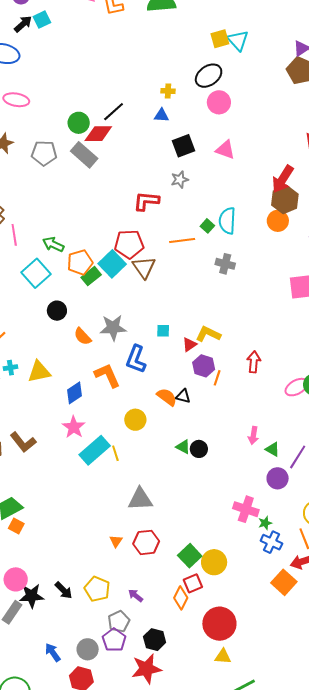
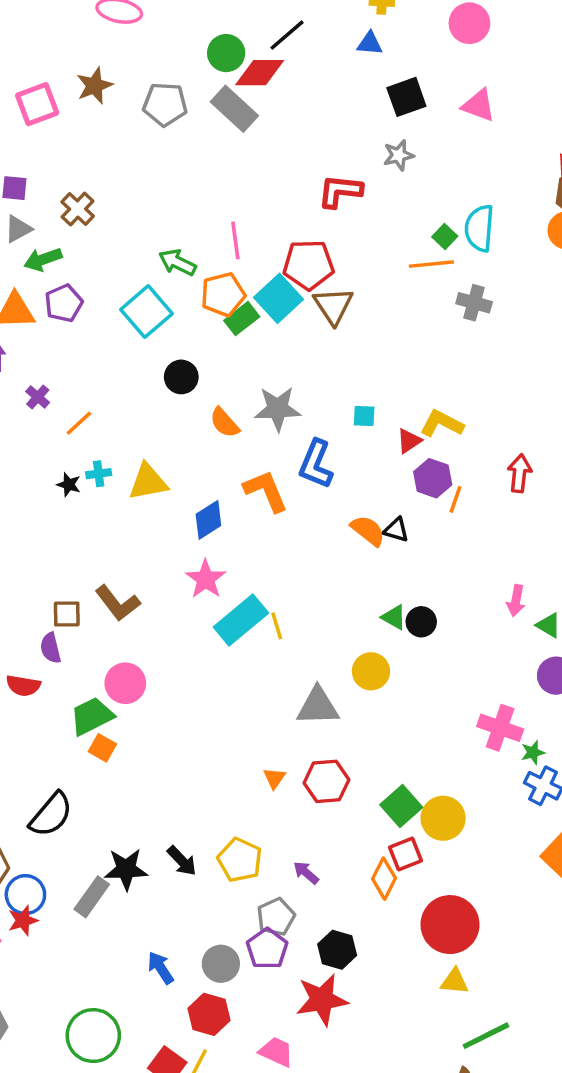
pink line: (14, 235) -> (235, 240), moved
orange line: (182, 241) -> (431, 264), moved
yellow circle: (135, 420) -> (371, 671), moved
pink circle: (16, 579) -> (125, 683), moved

